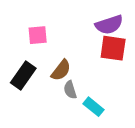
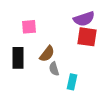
black rectangle: (23, 75) -> (18, 58), turned -35
cyan rectangle: (94, 107) -> (72, 82), turned 63

